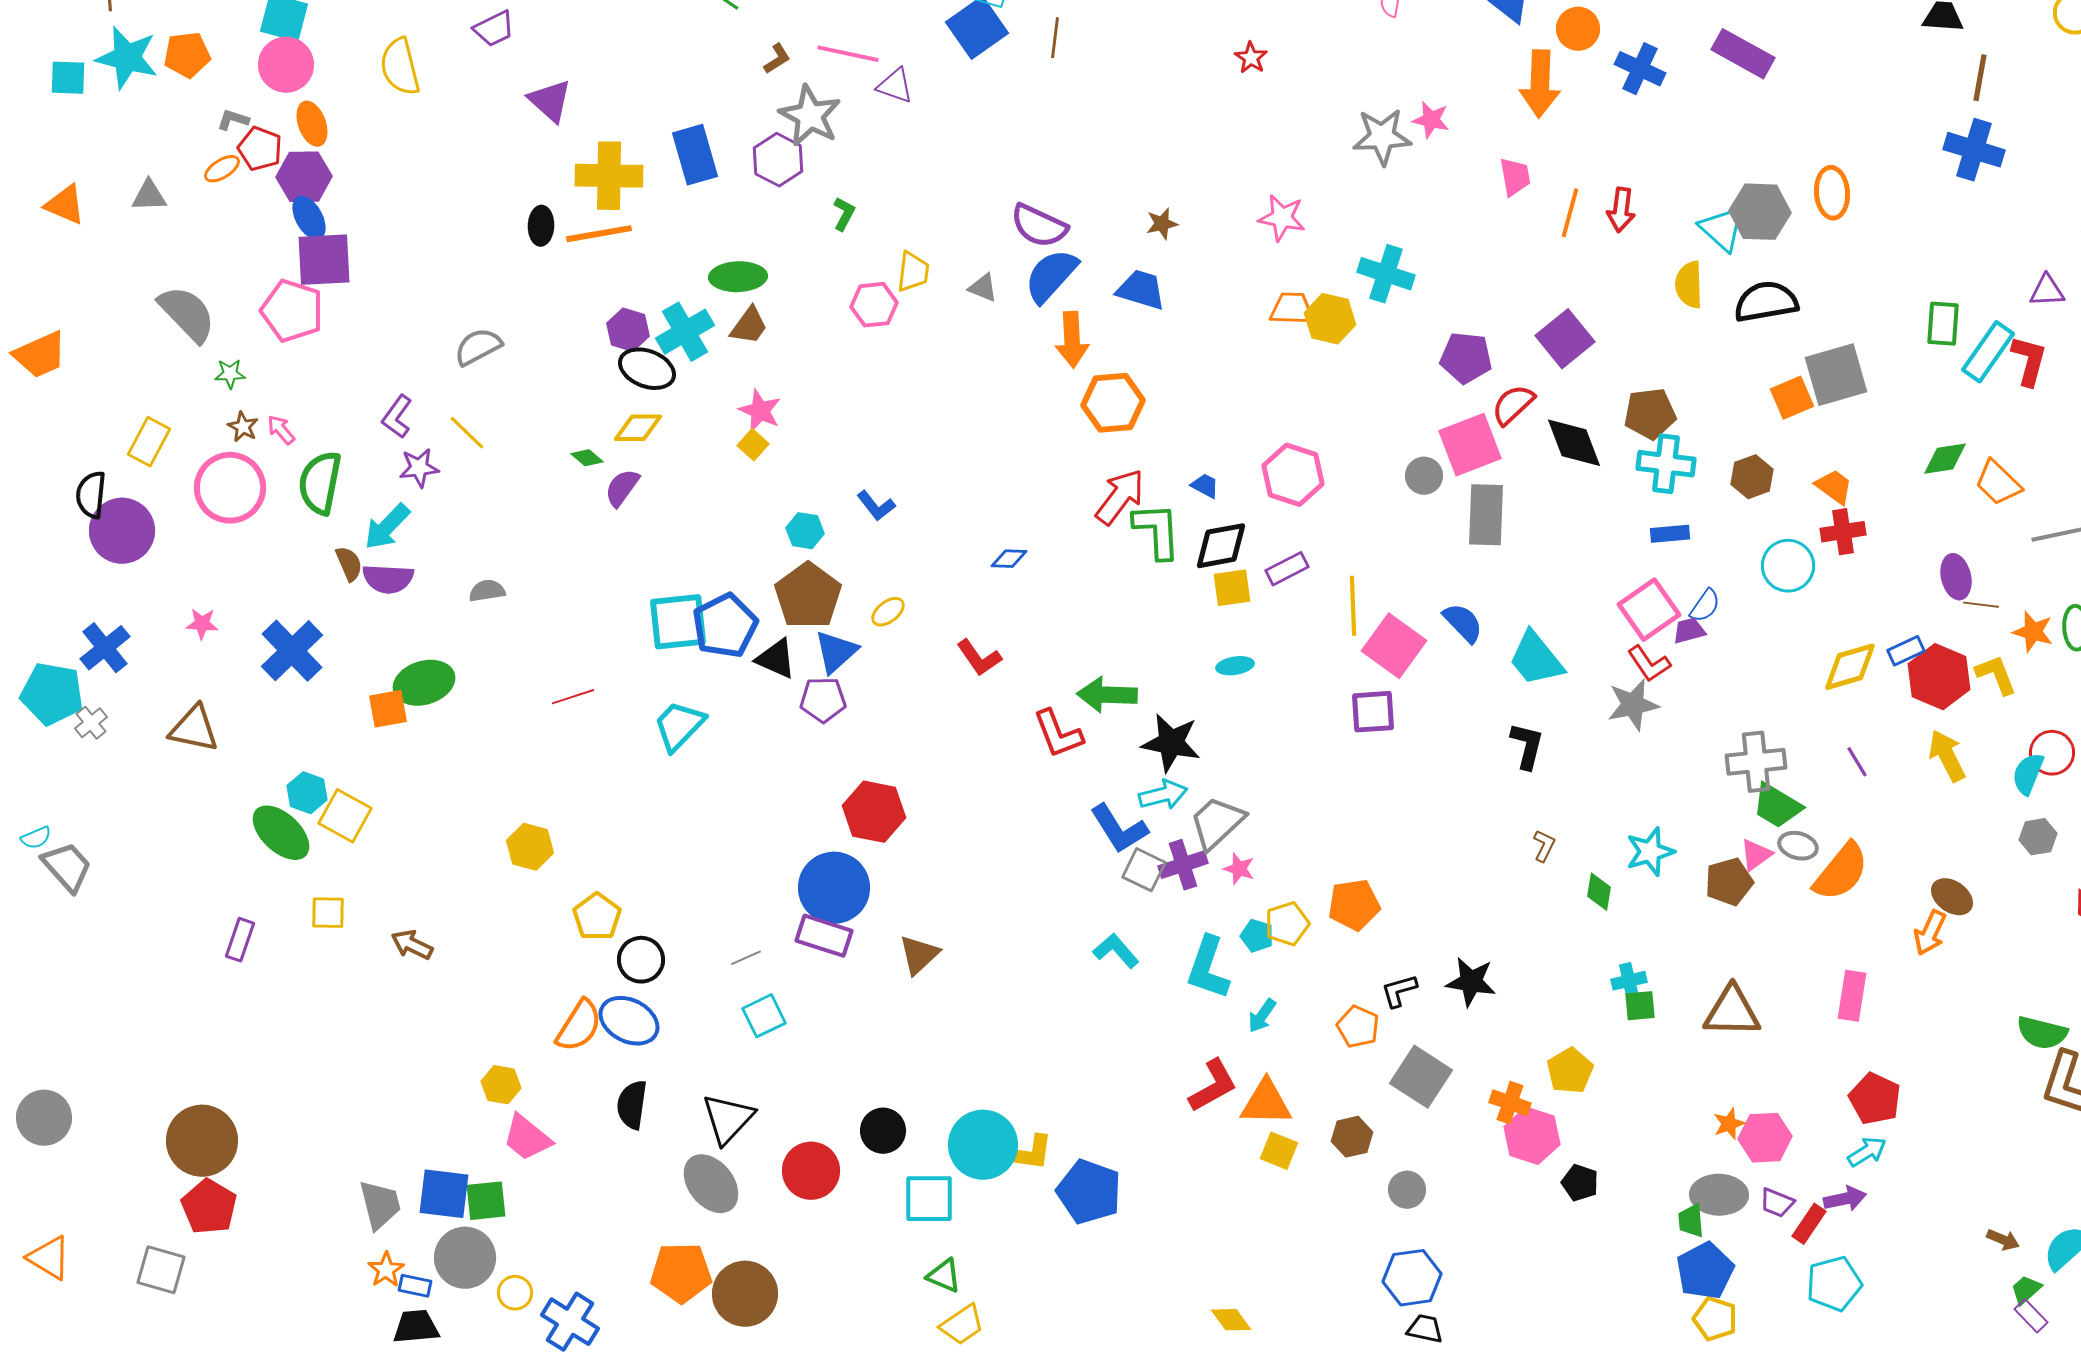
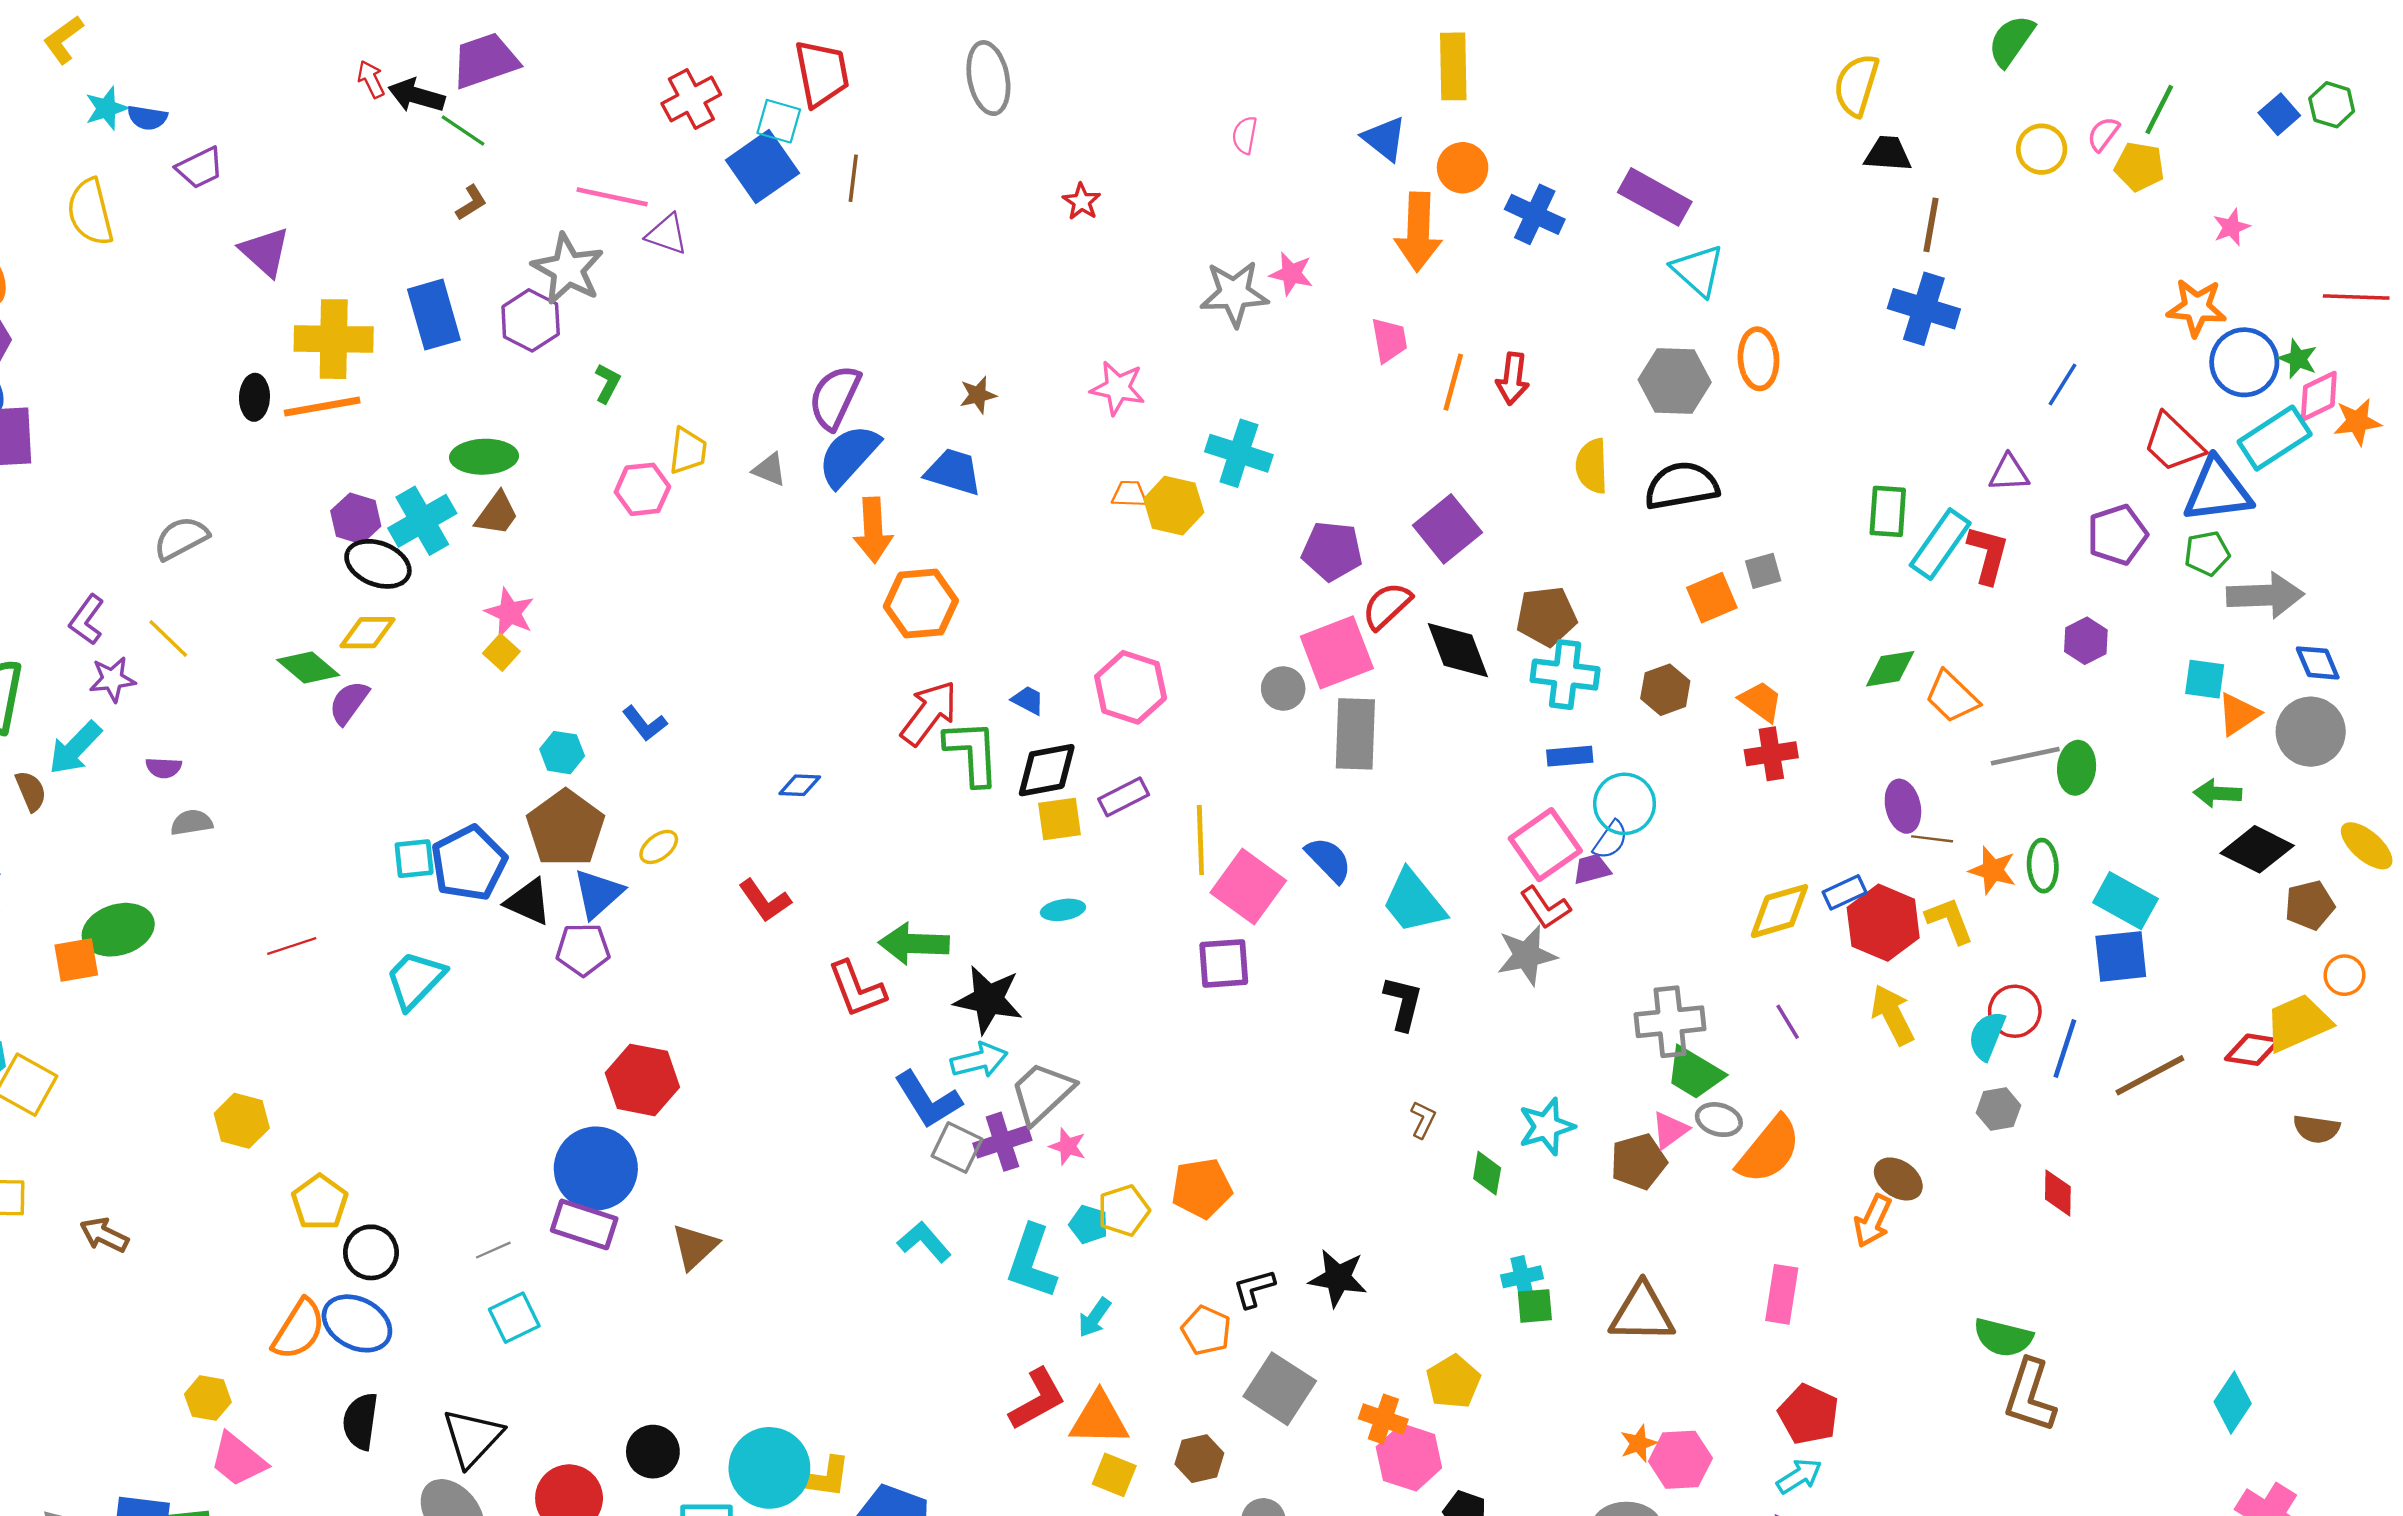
brown L-shape: (777, 59) -> (471, 203), moved
purple semicircle: (1039, 226) -> (835, 397), turned 90
cyan triangle: (1722, 229) -> (1698, 270), moved
orange trapezoid: (1292, 309) -> (1129, 494), size x0.7
gray square: (1836, 375) -> (1763, 571), size x0.5
green diamond: (587, 458) -> (308, 668), size x1.6
cyan circle: (1788, 566) -> (1625, 804), moved
purple semicircle: (388, 579) -> (164, 768), moved, size x0.6
cyan square: (678, 622) -> (414, 859), size x0.6

